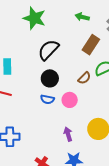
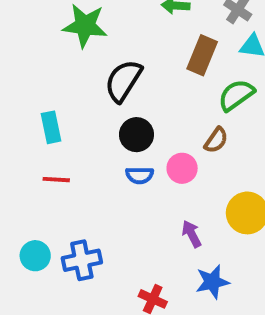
brown semicircle: (84, 78) -> (216, 140), moved

